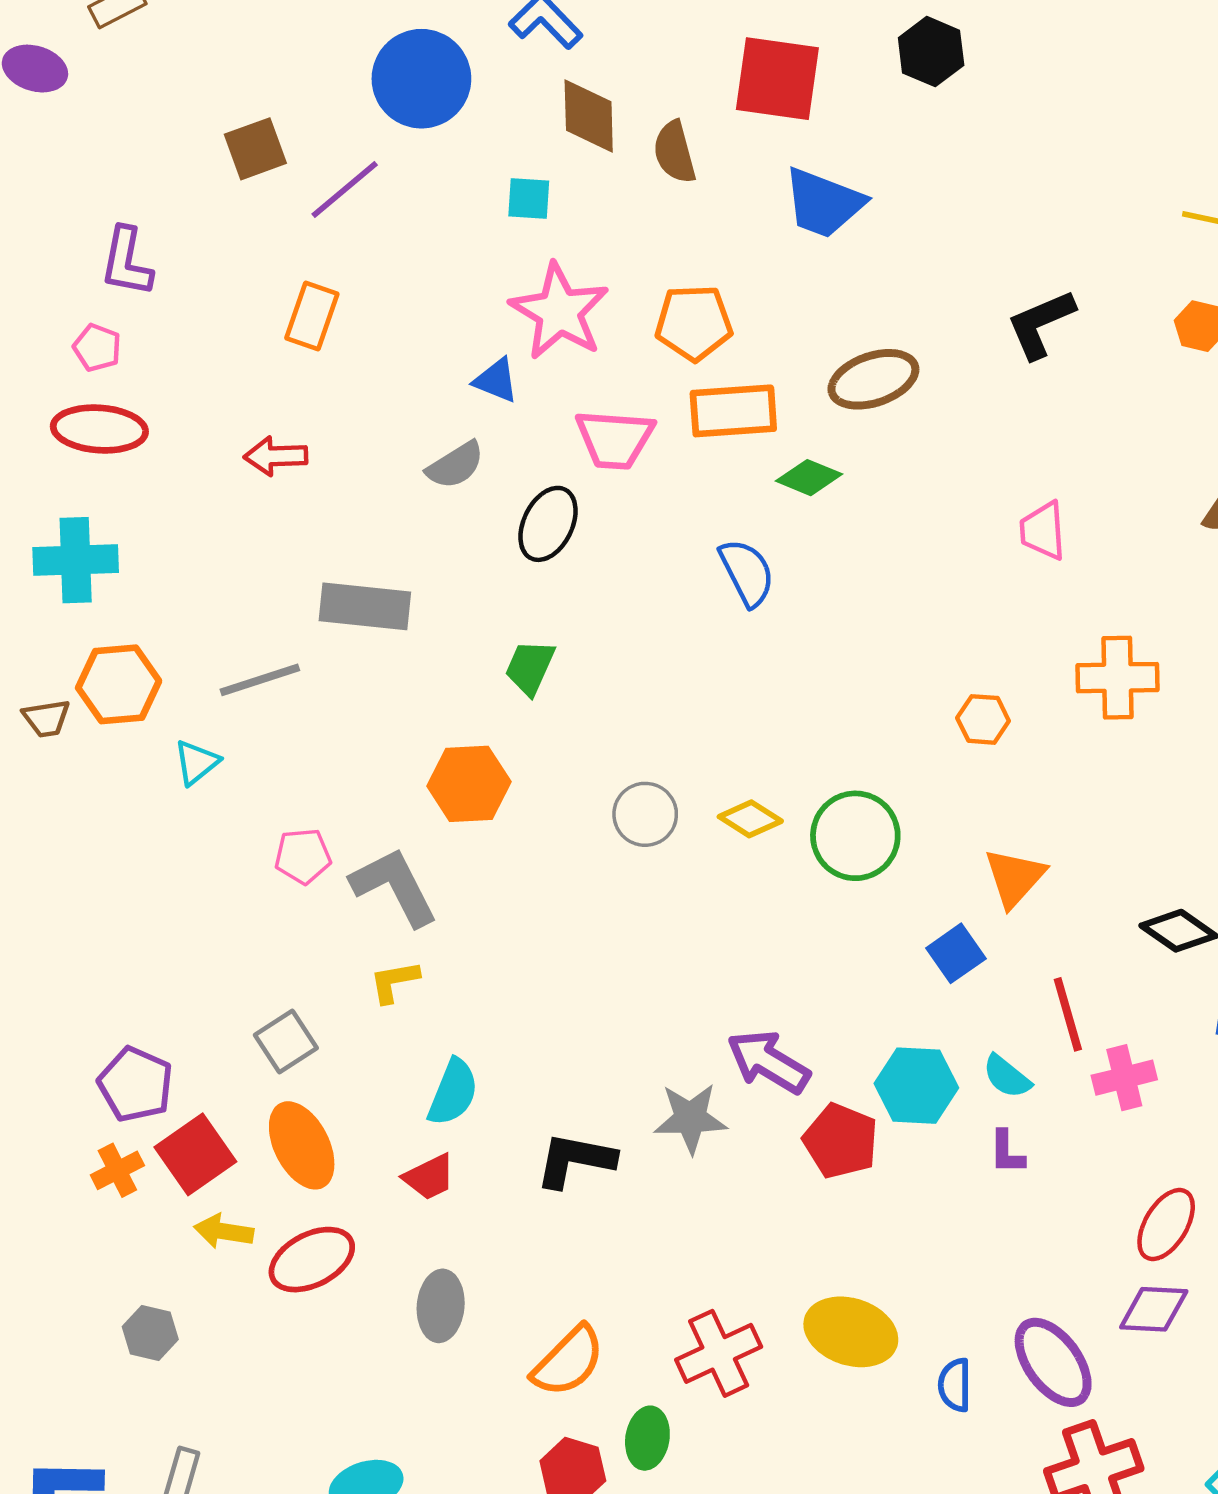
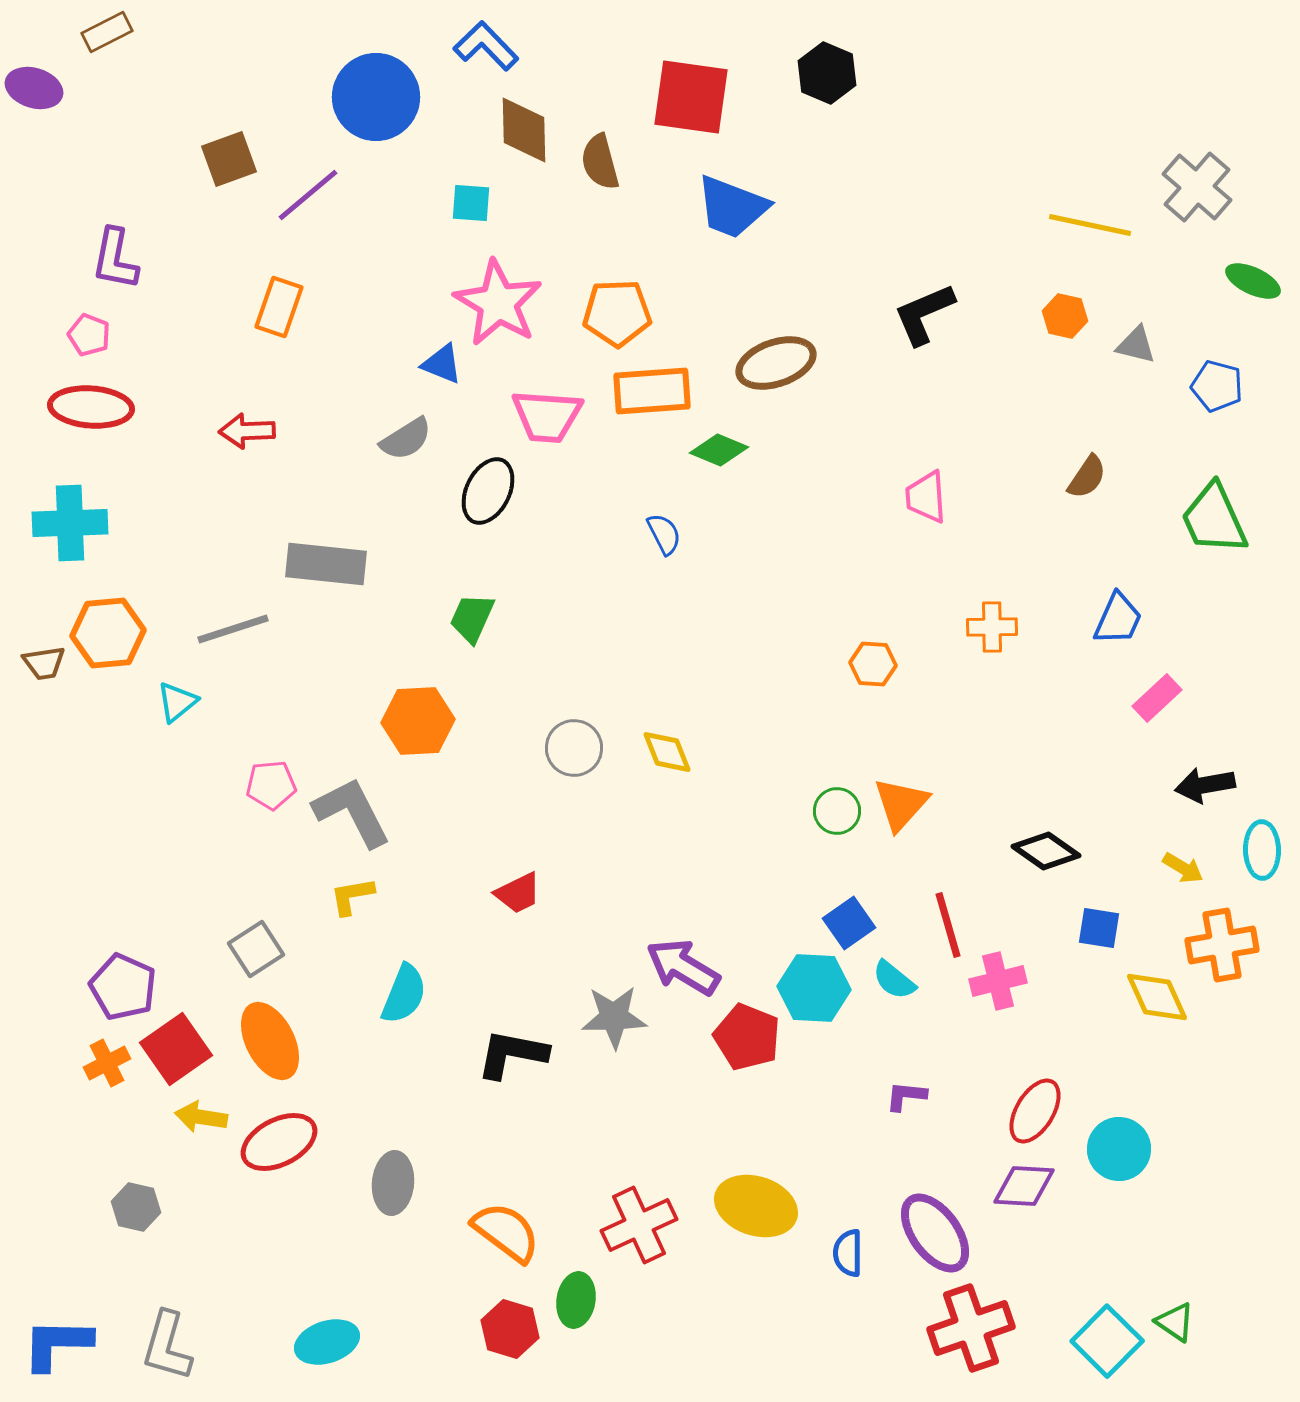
blue semicircle: (747, 573) -> (664, 534), size x0.7
orange cross: (1118, 678) -> (992, 627), size x0.7
yellow diamond: (750, 819) -> (667, 752), turned 36
green circle: (855, 836) -> (837, 811), moved, size x0.6
blue square: (956, 953) -> (849, 923), moved
purple L-shape: (1007, 1152) -> (906, 1096), moved, turned 96
red trapezoid: (429, 1177) -> (518, 893), moved
orange semicircle: (568, 1361) -> (506, 1232), turned -98

